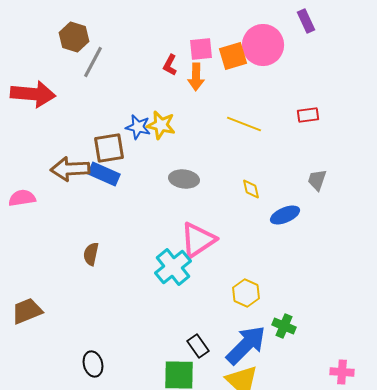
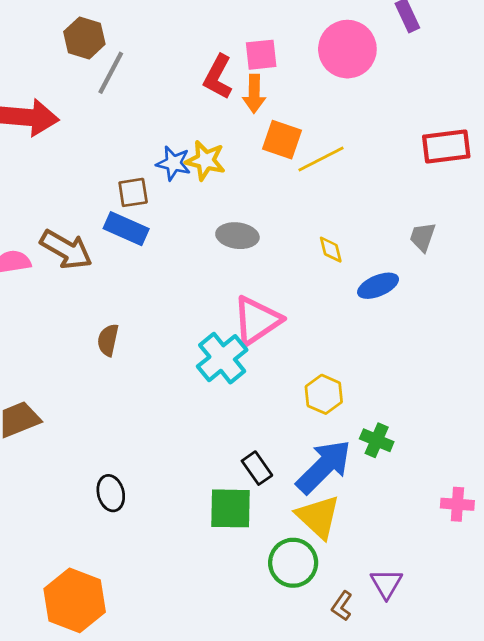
orange square: (233, 56) -> (282, 140), moved, turned 36
red L-shape: (170, 65) -> (218, 77), size x1.5
red rectangle: (308, 115) -> (446, 147), moved, size x1.6
yellow line: (244, 124) -> (321, 159), turned -48
brown square: (109, 148) -> (133, 192), size x0.7
brown arrow: (70, 169) -> (66, 250), moved, turned -147

